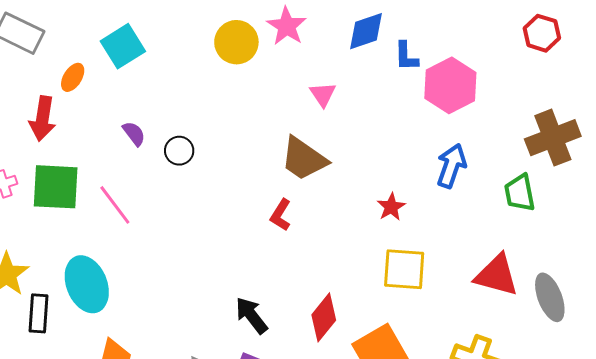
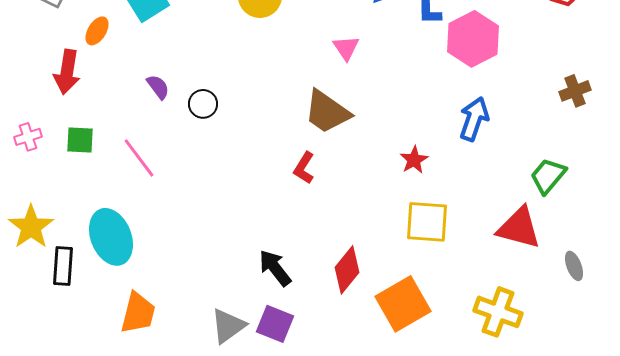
brown cross: (553, 138) -> (575, 91), size x0.6
green square: (56, 187) -> (80, 140), size x0.6
green trapezoid: (520, 193) -> (548, 176), moved, turned 51
gray ellipse: (550, 297) -> (574, 266), moved, size x0.6

